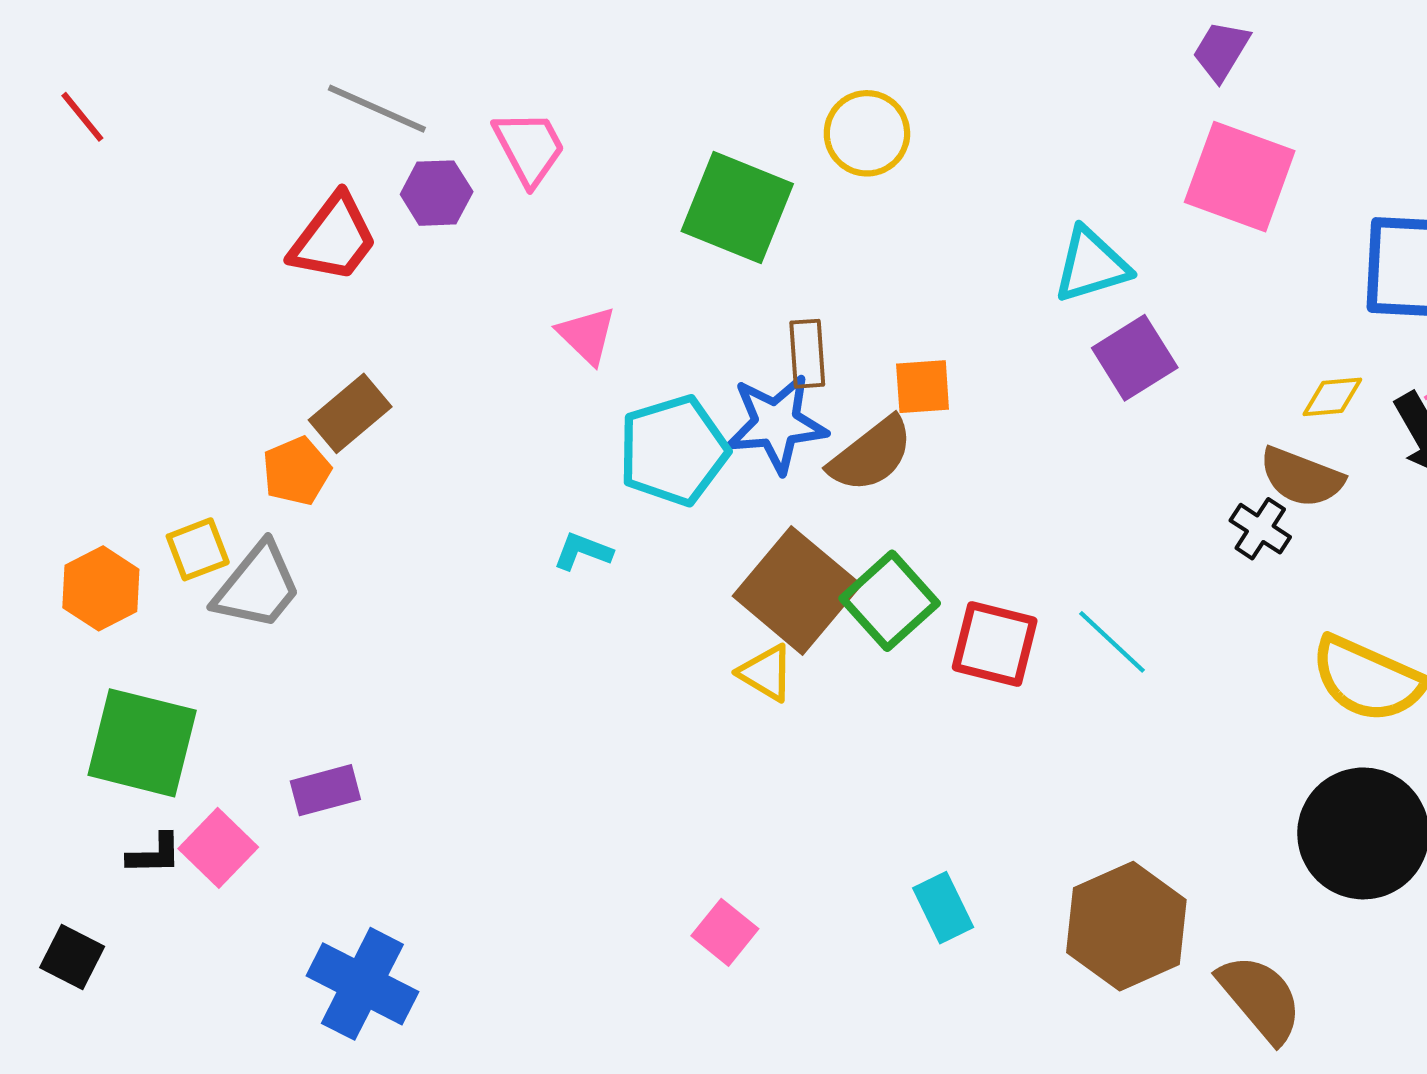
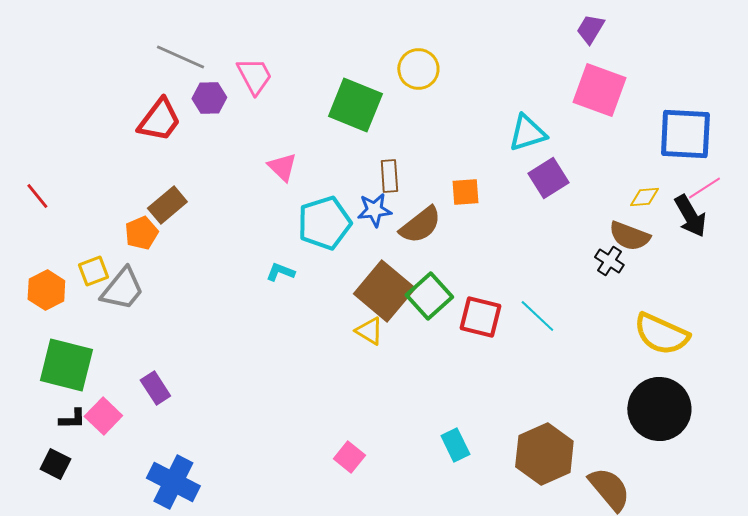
red line: (82, 117) -> (37, 196), moved
orange square: (923, 387) -> (465, 192), moved
blue star: (776, 424) -> (374, 210), size x0.7
purple rectangle: (325, 790) -> (155, 388), turned 72
black square: (72, 957) -> (55, 464), moved

